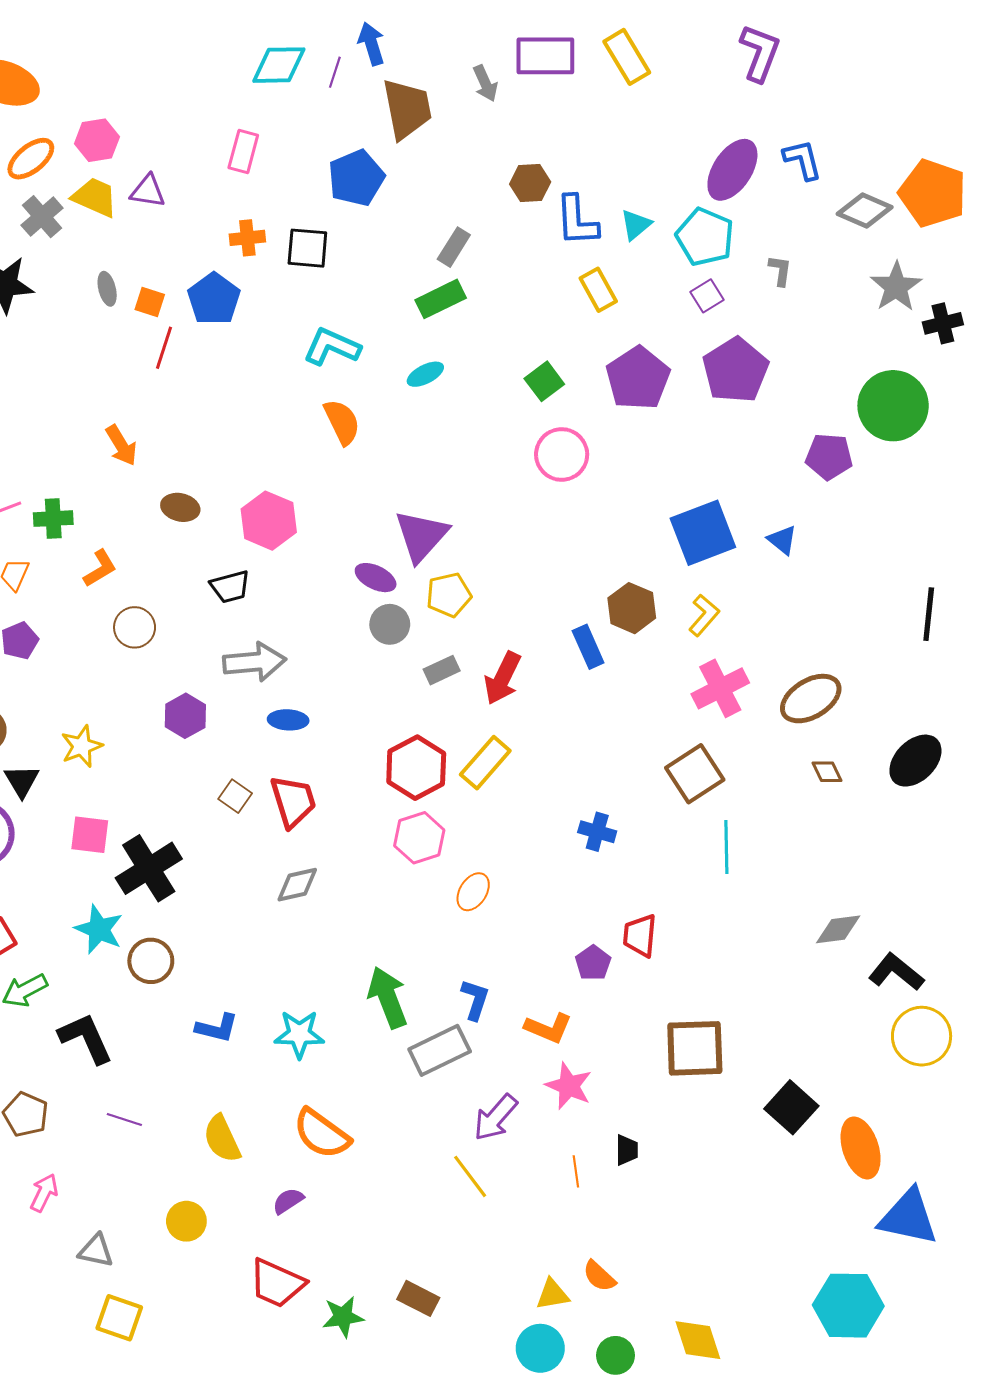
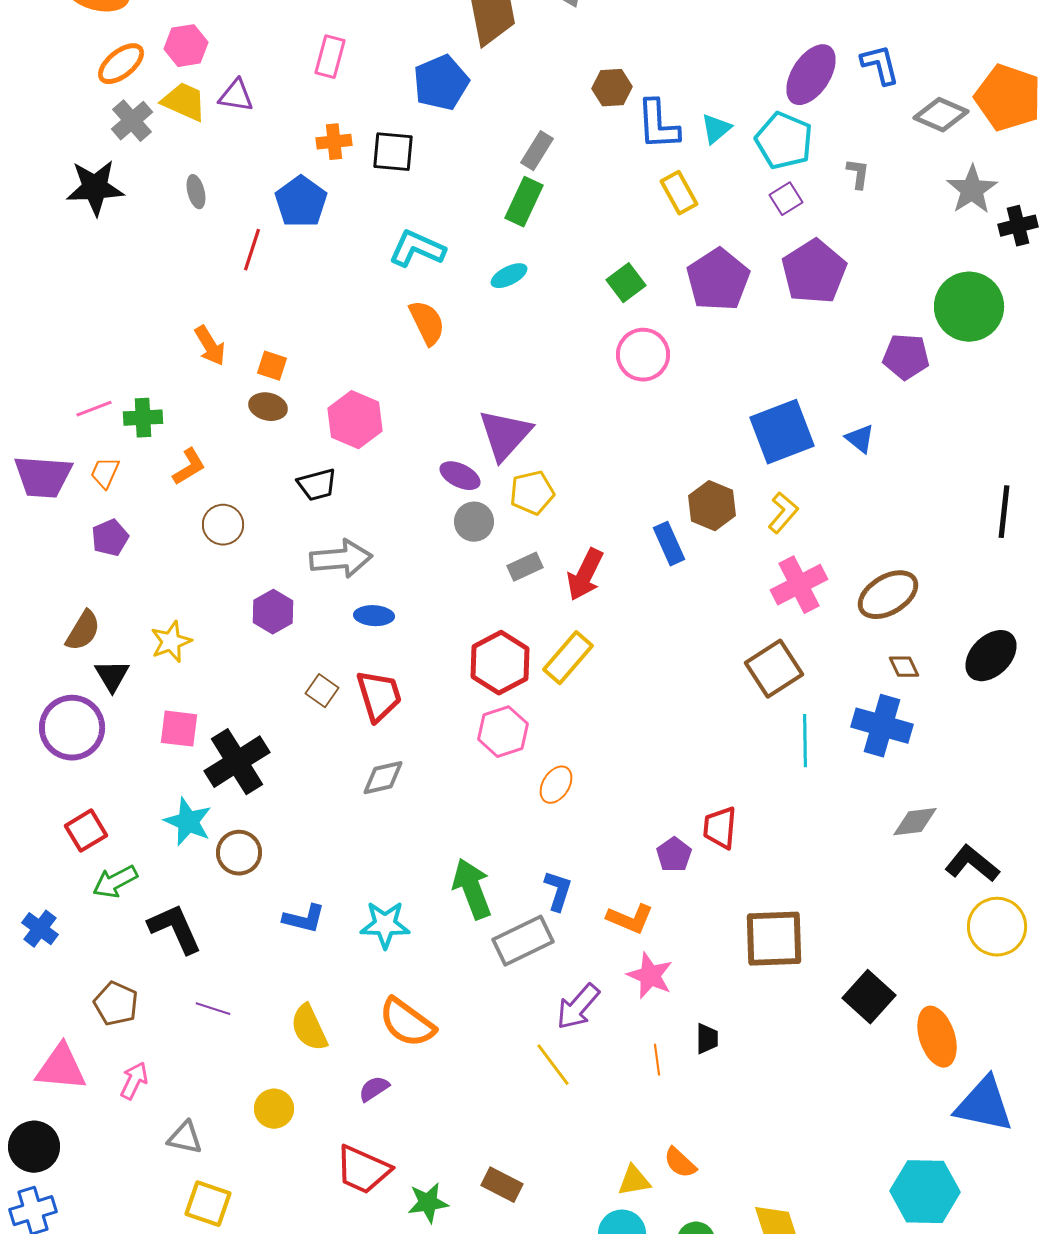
green rectangle: (441, 299) -> (524, 202), turned -39
orange square: (150, 302) -> (272, 366), moved
blue cross: (597, 832) -> (882, 726), moved, size x1.6

